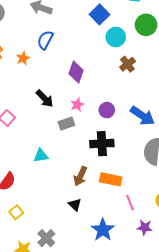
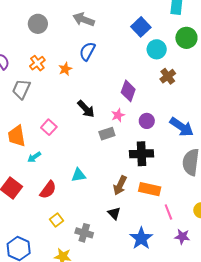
purple diamond: (76, 72) -> (128, 91), moved
cyan triangle: (41, 156) -> (79, 175), moved
gray cross: (46, 238) -> (84, 233), moved, turned -30

